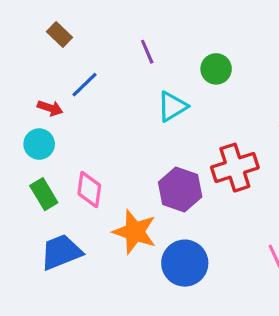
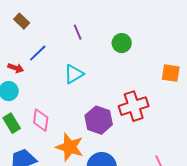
cyan triangle: (172, 106) -> (74, 74), moved

